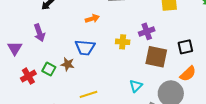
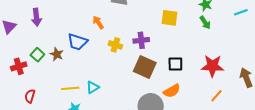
orange arrow: (92, 19) -> (98, 22), moved, turned -120
red cross: (28, 76) -> (19, 66), moved
cyan triangle: (136, 86) -> (93, 87), moved

